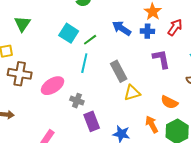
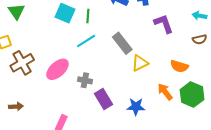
green line: (90, 40) -> (88, 16), turned -40
cyan line: (84, 63) -> (86, 41), turned 54
brown cross: (20, 74) -> (22, 63), turned -30

